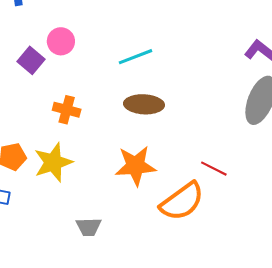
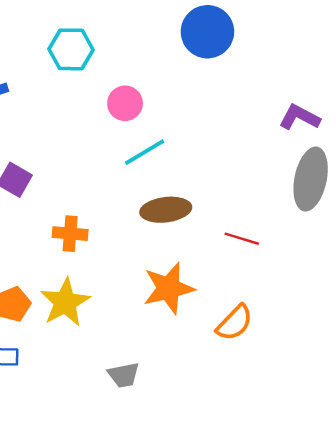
pink circle: (61, 41) -> (125, 103), moved
red line: (214, 169) -> (242, 239), moved
orange semicircle: (182, 201) -> (235, 323), size x0.7

